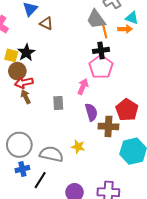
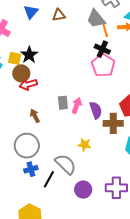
brown triangle: (46, 23) -> (59, 15), moved, turned -32
black cross: (101, 50) -> (102, 49), turned 35
pink arrow: (83, 87) -> (77, 105), moved
brown arrow: (26, 97) -> (35, 116), moved
gray semicircle: (51, 154) -> (66, 164), moved, turned 35

